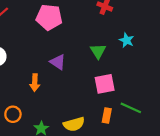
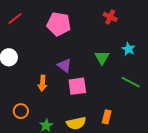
pink square: (105, 84) -> (77, 86), moved
green line: (131, 108) -> (131, 82), moved

